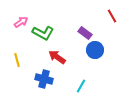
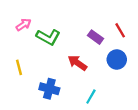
red line: (112, 16) -> (120, 30), moved
blue circle: (95, 50) -> (117, 59), moved
red arrow: (57, 57) -> (77, 63), moved

